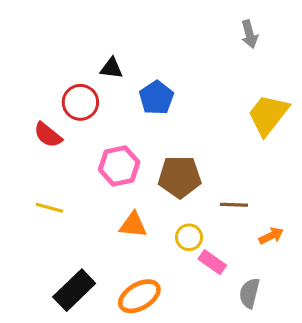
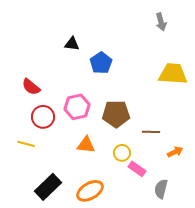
red circle: (80, 102) -> (43, 117), moved
yellow trapezoid: (268, 115) -> (173, 74), turned 56
yellow line: (49, 208) -> (26, 144), moved

